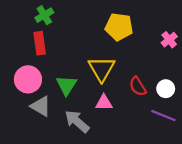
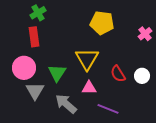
gray triangle: (41, 106) -> (35, 91), turned 30
purple line: (163, 116) -> (108, 109), moved

